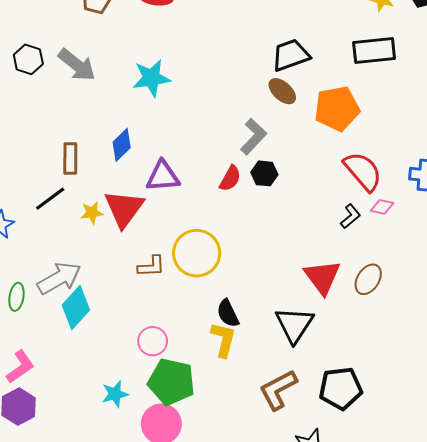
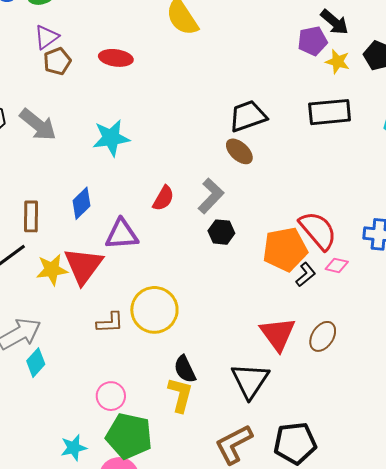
orange pentagon: (337, 109) -> (285, 249), moved
red semicircle: (230, 178) -> (163, 198), moved
yellow star: (92, 213) -> (52, 270), size x1.4
cyan diamond: (76, 307) -> (36, 363), size x0.7

